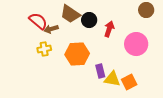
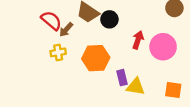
brown arrow: (51, 29) -> (66, 30), turned -32
red arrow: (109, 29) -> (138, 40), moved
orange square: (129, 82) -> (173, 90), moved, turned 35

